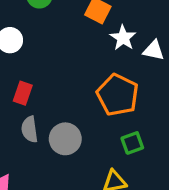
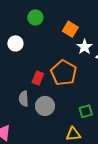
red rectangle: (23, 93) -> (38, 78), moved
orange pentagon: (118, 95) -> (64, 73), moved

